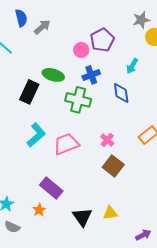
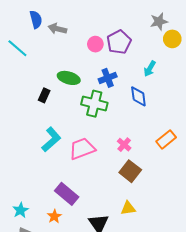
gray arrow: (42, 27) -> (57, 29), turned -126
pink circle: (81, 50) -> (95, 44), moved
black rectangle: (29, 92) -> (44, 95), size x0.6
yellow triangle: (110, 213) -> (128, 208), moved

